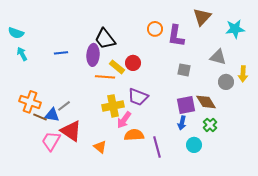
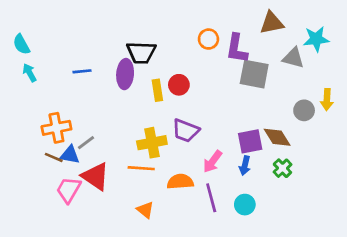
brown triangle: (202, 17) -> (272, 23), turned 36
cyan semicircle: (16, 33) -> (21, 44), turned 42
black trapezoid: (105, 39) -> (141, 52), turned -50
gray triangle: (218, 57) -> (293, 58), moved
yellow rectangle: (117, 67) -> (157, 90), turned 42
gray square: (184, 70) -> (254, 74), moved, size x1.6
orange line: (105, 77) -> (141, 168), moved
orange cross: (30, 102) -> (56, 128), moved, turned -30
pink arrow: (124, 120) -> (213, 161), moved
cyan circle: (194, 145) -> (245, 205), moved
orange triangle: (100, 147) -> (145, 210), moved

